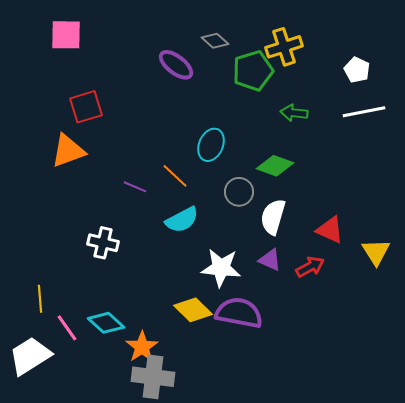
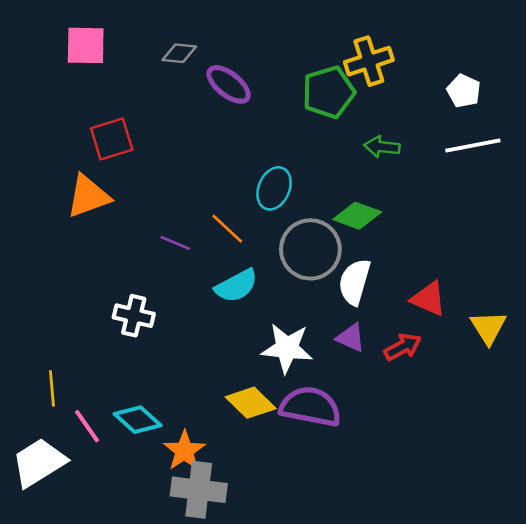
gray diamond: (215, 41) -> (179, 53), moved, turned -36
gray circle: (239, 192) -> (310, 249), size x1.6

